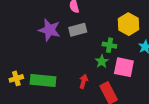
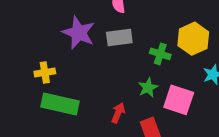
green cross: (109, 45) -> (160, 54), moved
yellow cross: (16, 78) -> (45, 72), moved

